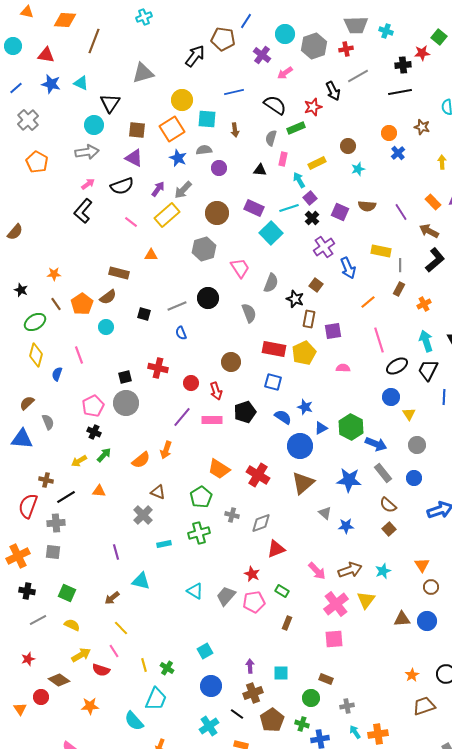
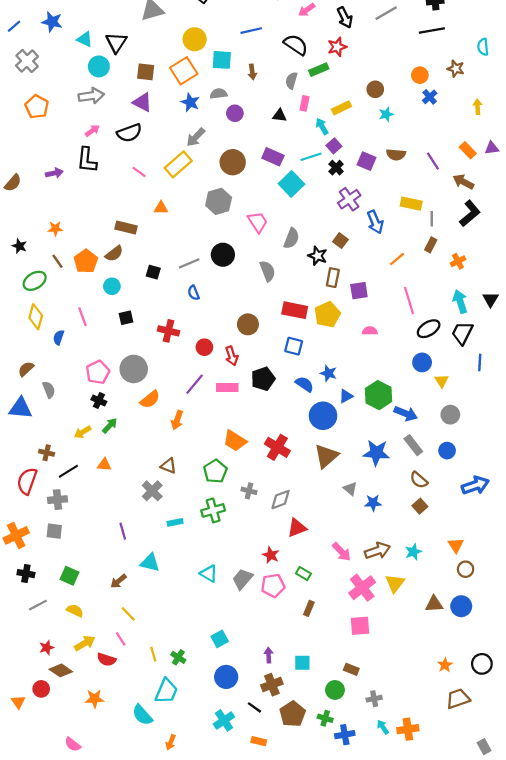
cyan triangle: (81, 83) -> (85, 39), moved
black arrow: (333, 91) -> (345, 17), moved
purple arrow: (158, 189) -> (54, 173), moved, turned 42
black L-shape: (83, 211) -> (87, 160), turned -35
black square: (125, 377) -> (126, 318), moved
orange semicircle: (141, 460) -> (150, 399), moved
red star: (28, 659) -> (47, 648), moved

